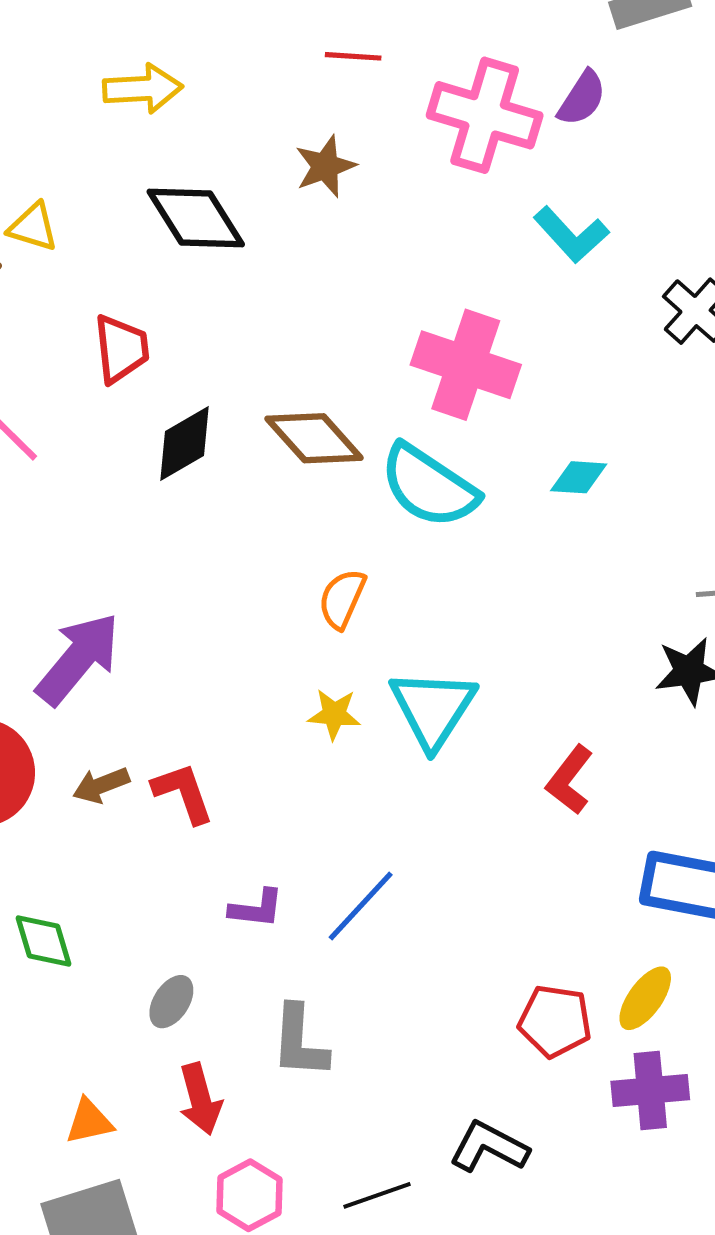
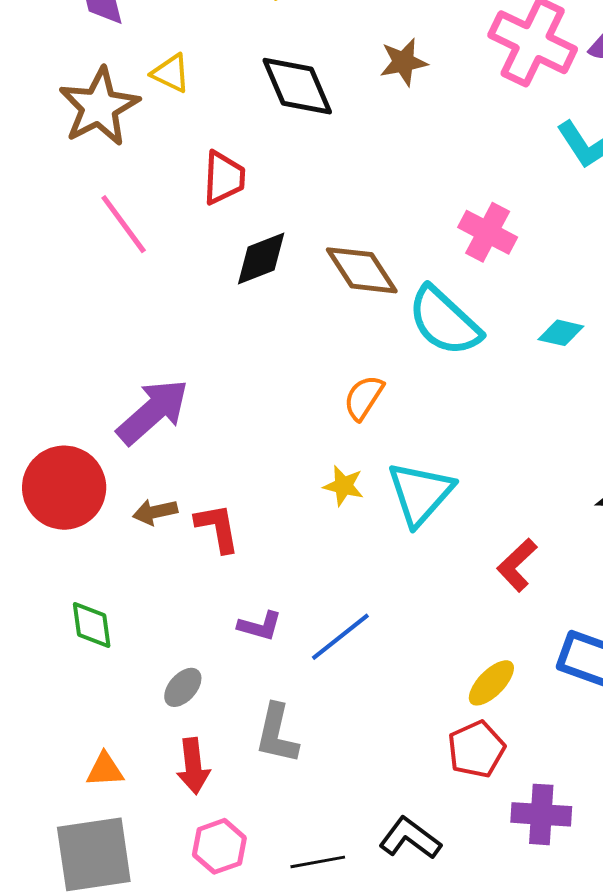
pink cross: (466, 365) -> (488, 232), size x0.7
yellow ellipse: (645, 998) -> (491, 683), moved
red pentagon: (555, 1021) -> (476, 749), turned 30

